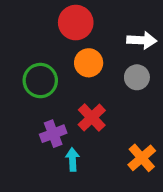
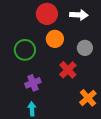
white arrow: (142, 40) -> (79, 15), moved
red cross: (92, 118) -> (68, 70), moved
cyan arrow: (72, 159) -> (32, 109), moved

